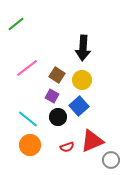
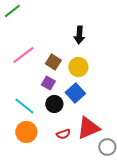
black arrow: (83, 48) -> (79, 35), size x0.7

